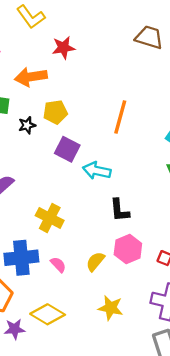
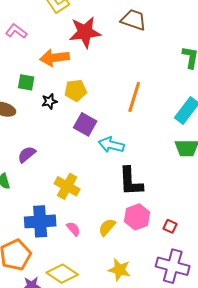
brown trapezoid: (149, 37) -> (134, 20), moved
red star: (63, 48) -> (85, 32), size x1.5
black L-shape: (120, 210) -> (131, 181), size x1.4

